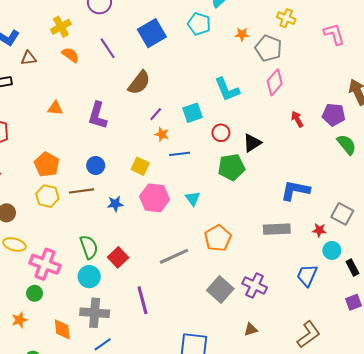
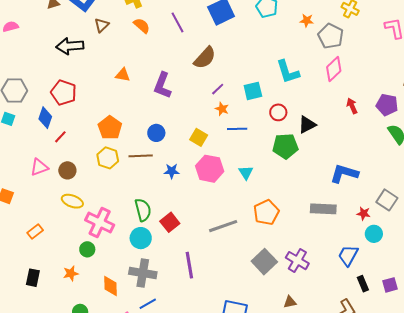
brown triangle: (29, 58) -> (102, 25), turned -42
black rectangle: (352, 267) -> (363, 284), moved

